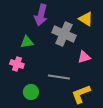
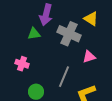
green triangle: (27, 42) -> (34, 34), moved
gray line: (59, 77) -> (64, 77), turned -75

